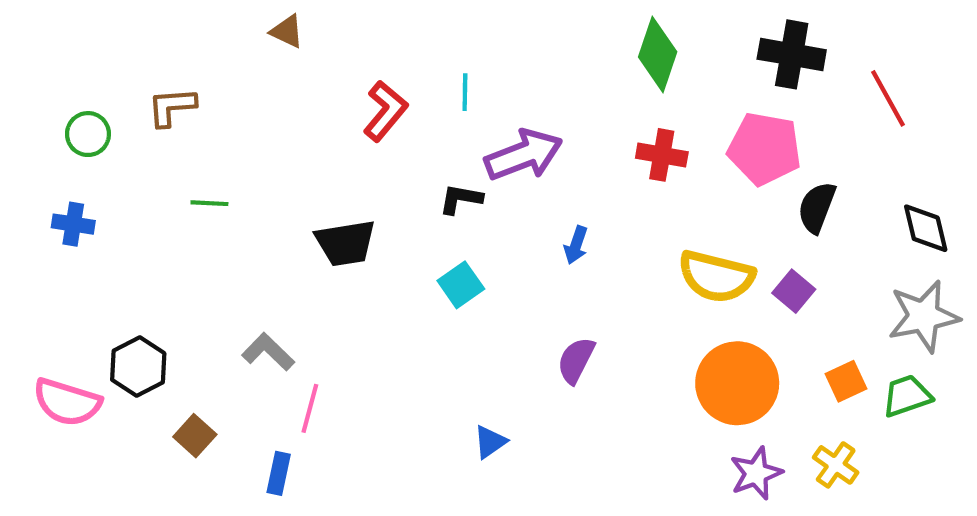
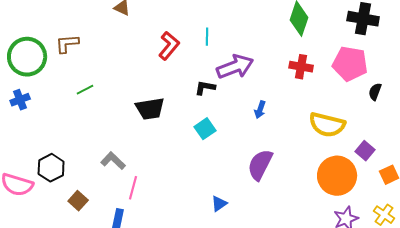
green circle: (88, 134) -> (27, 57), size x1.8
green line: (209, 203) -> (85, 90), turned -30
black semicircle: (817, 207) -> (375, 92), size x0.7
blue cross: (73, 224) -> (20, 100), turned -30
purple square: (794, 291) -> (365, 151), moved
purple semicircle: (576, 360) -> (260, 165), size x1.4

